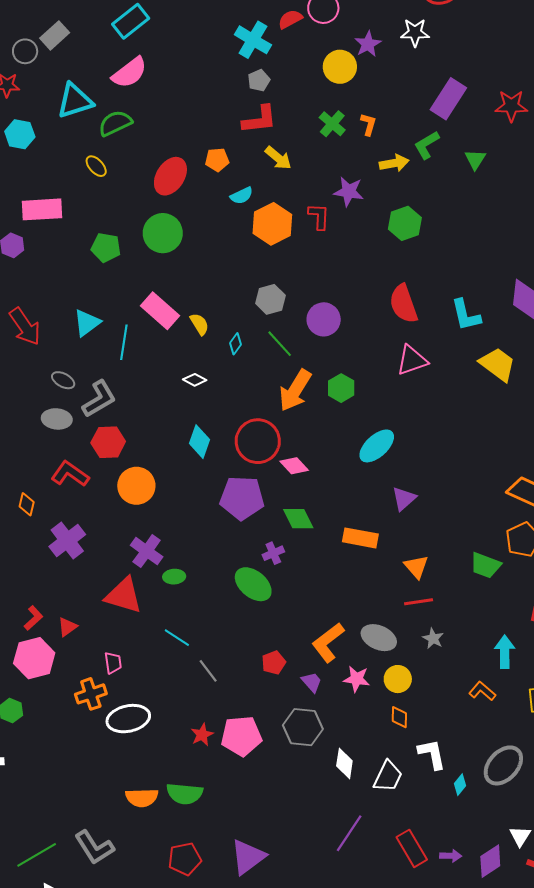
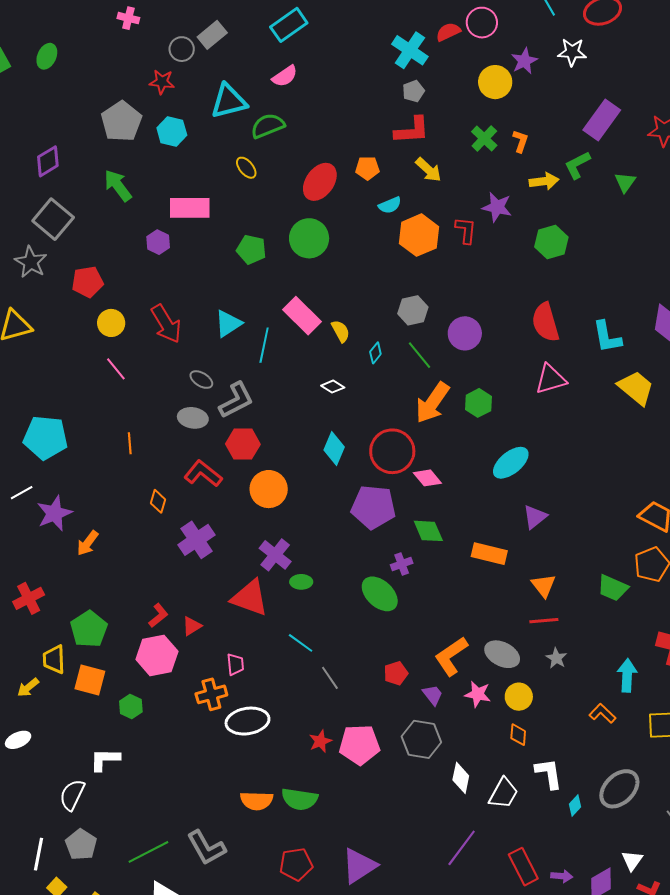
pink semicircle: (129, 73) -> (285, 76), size x0.7

